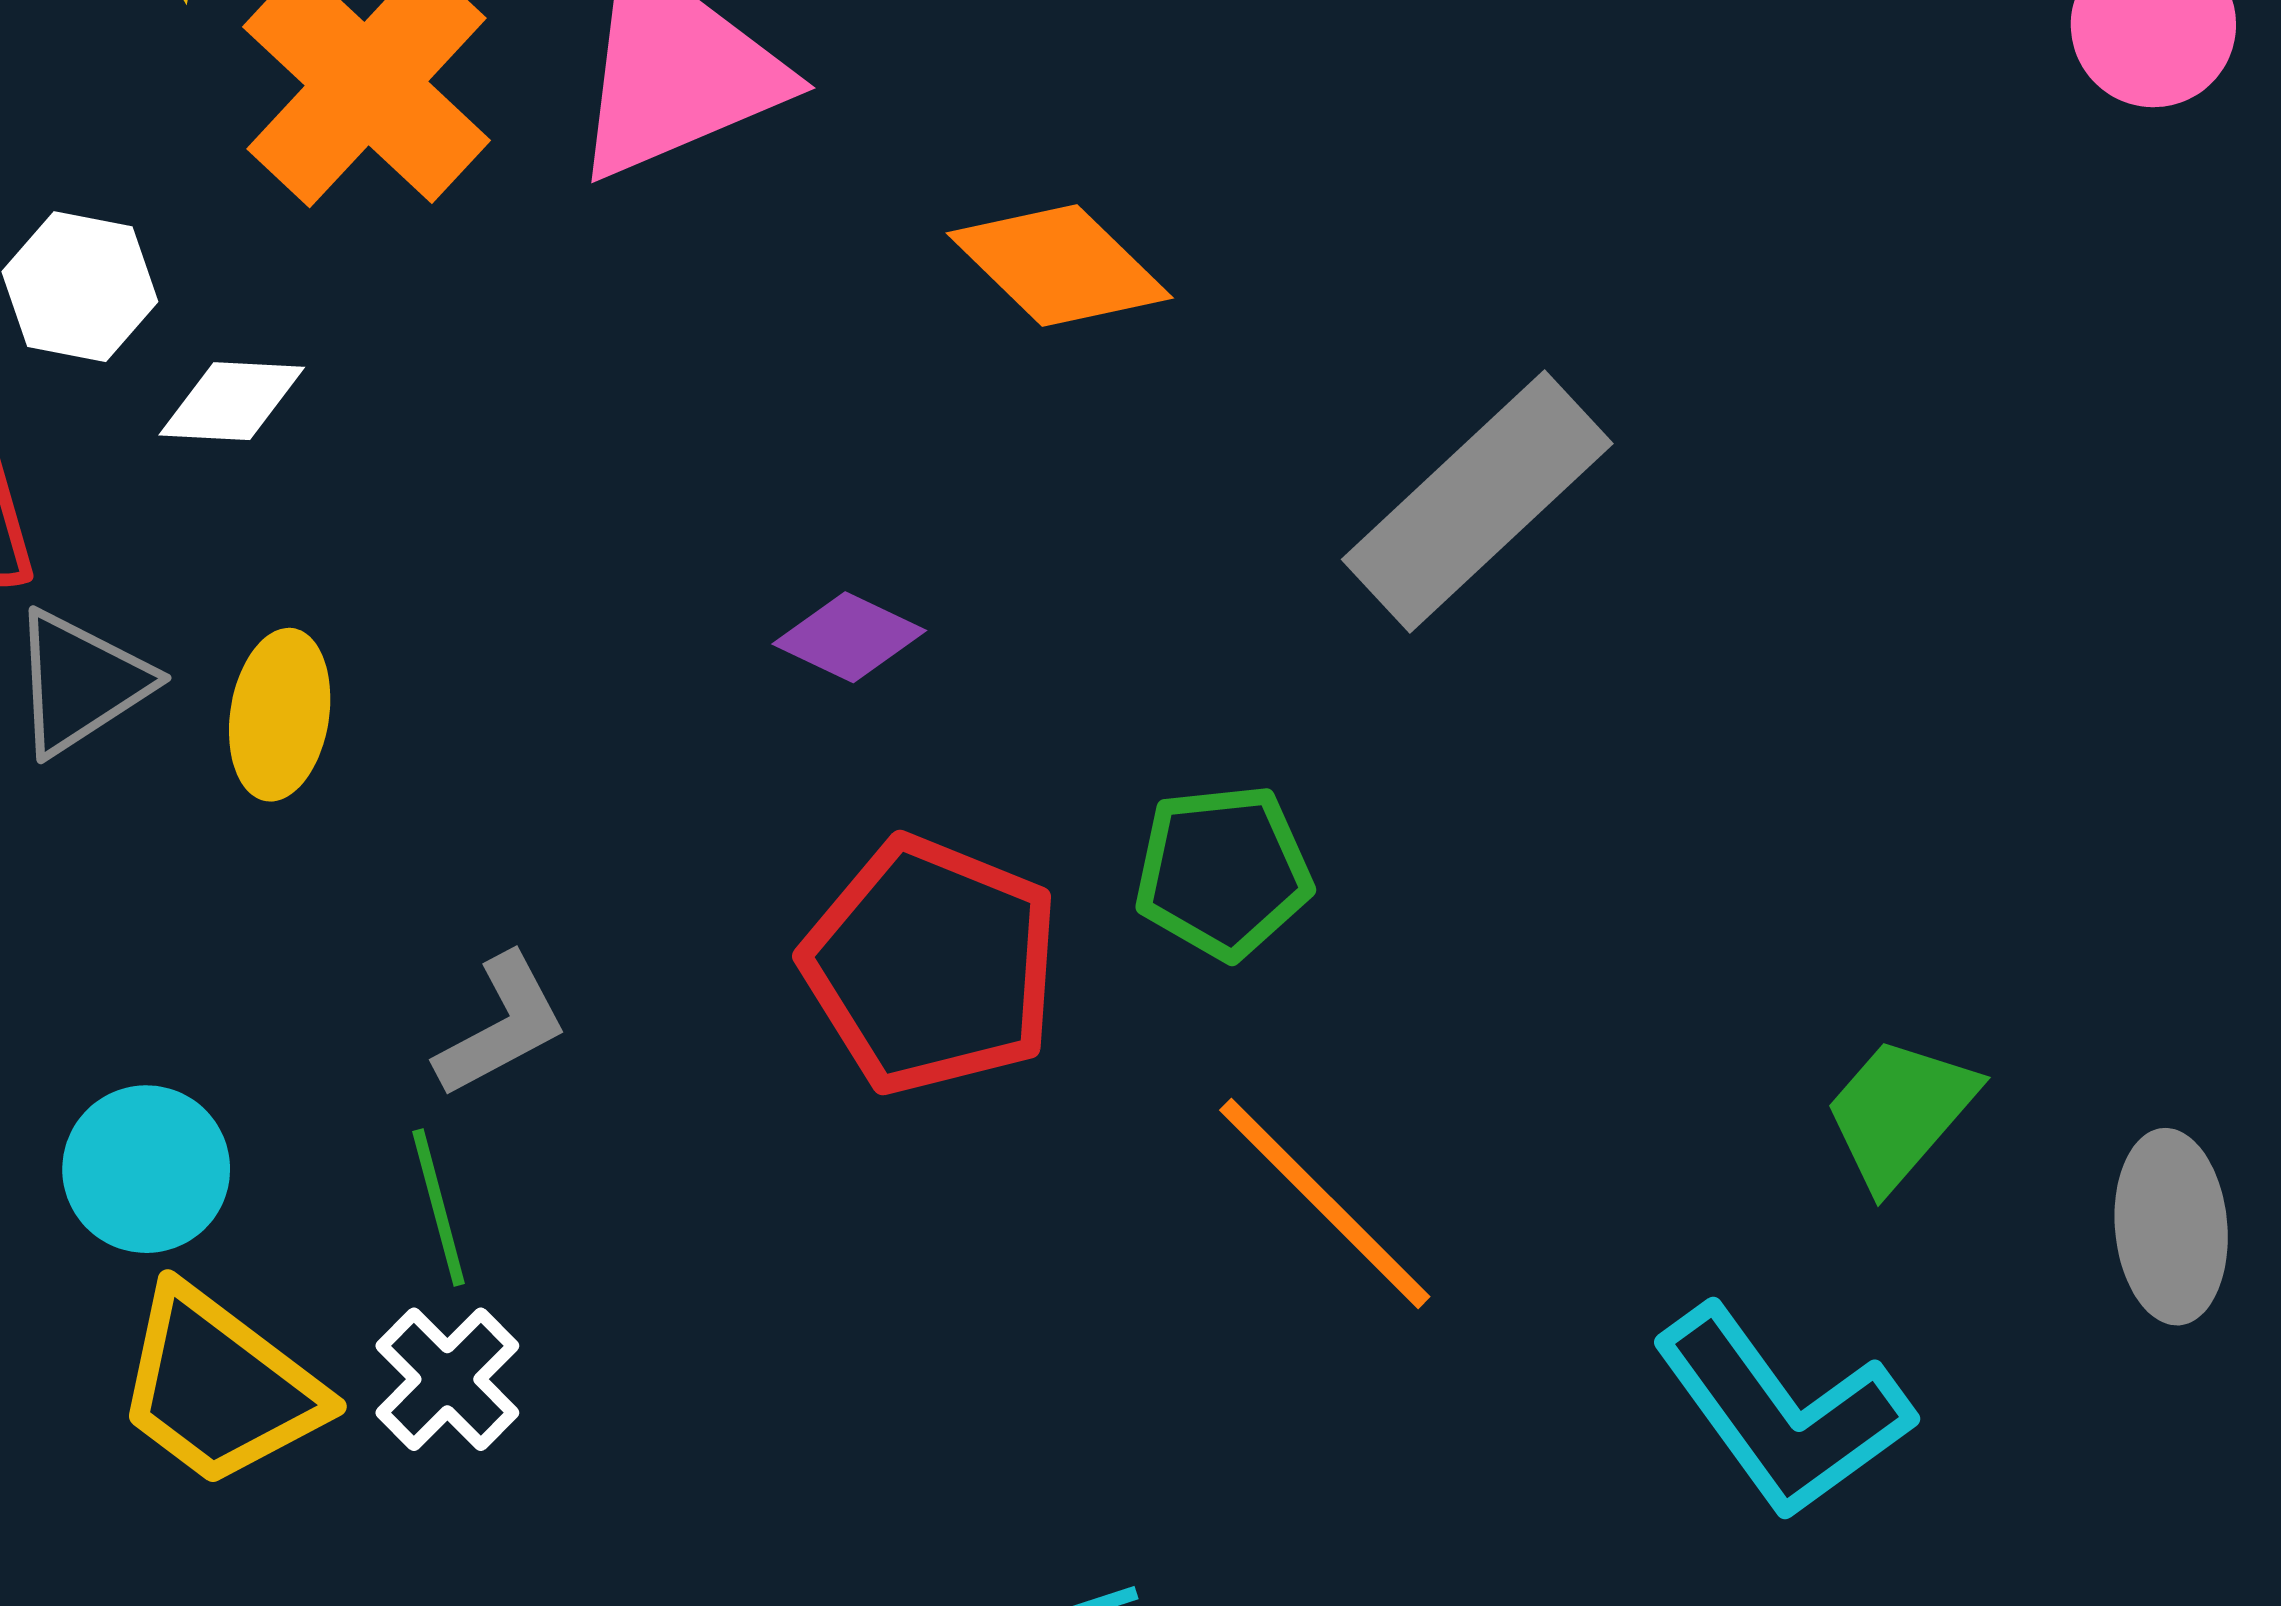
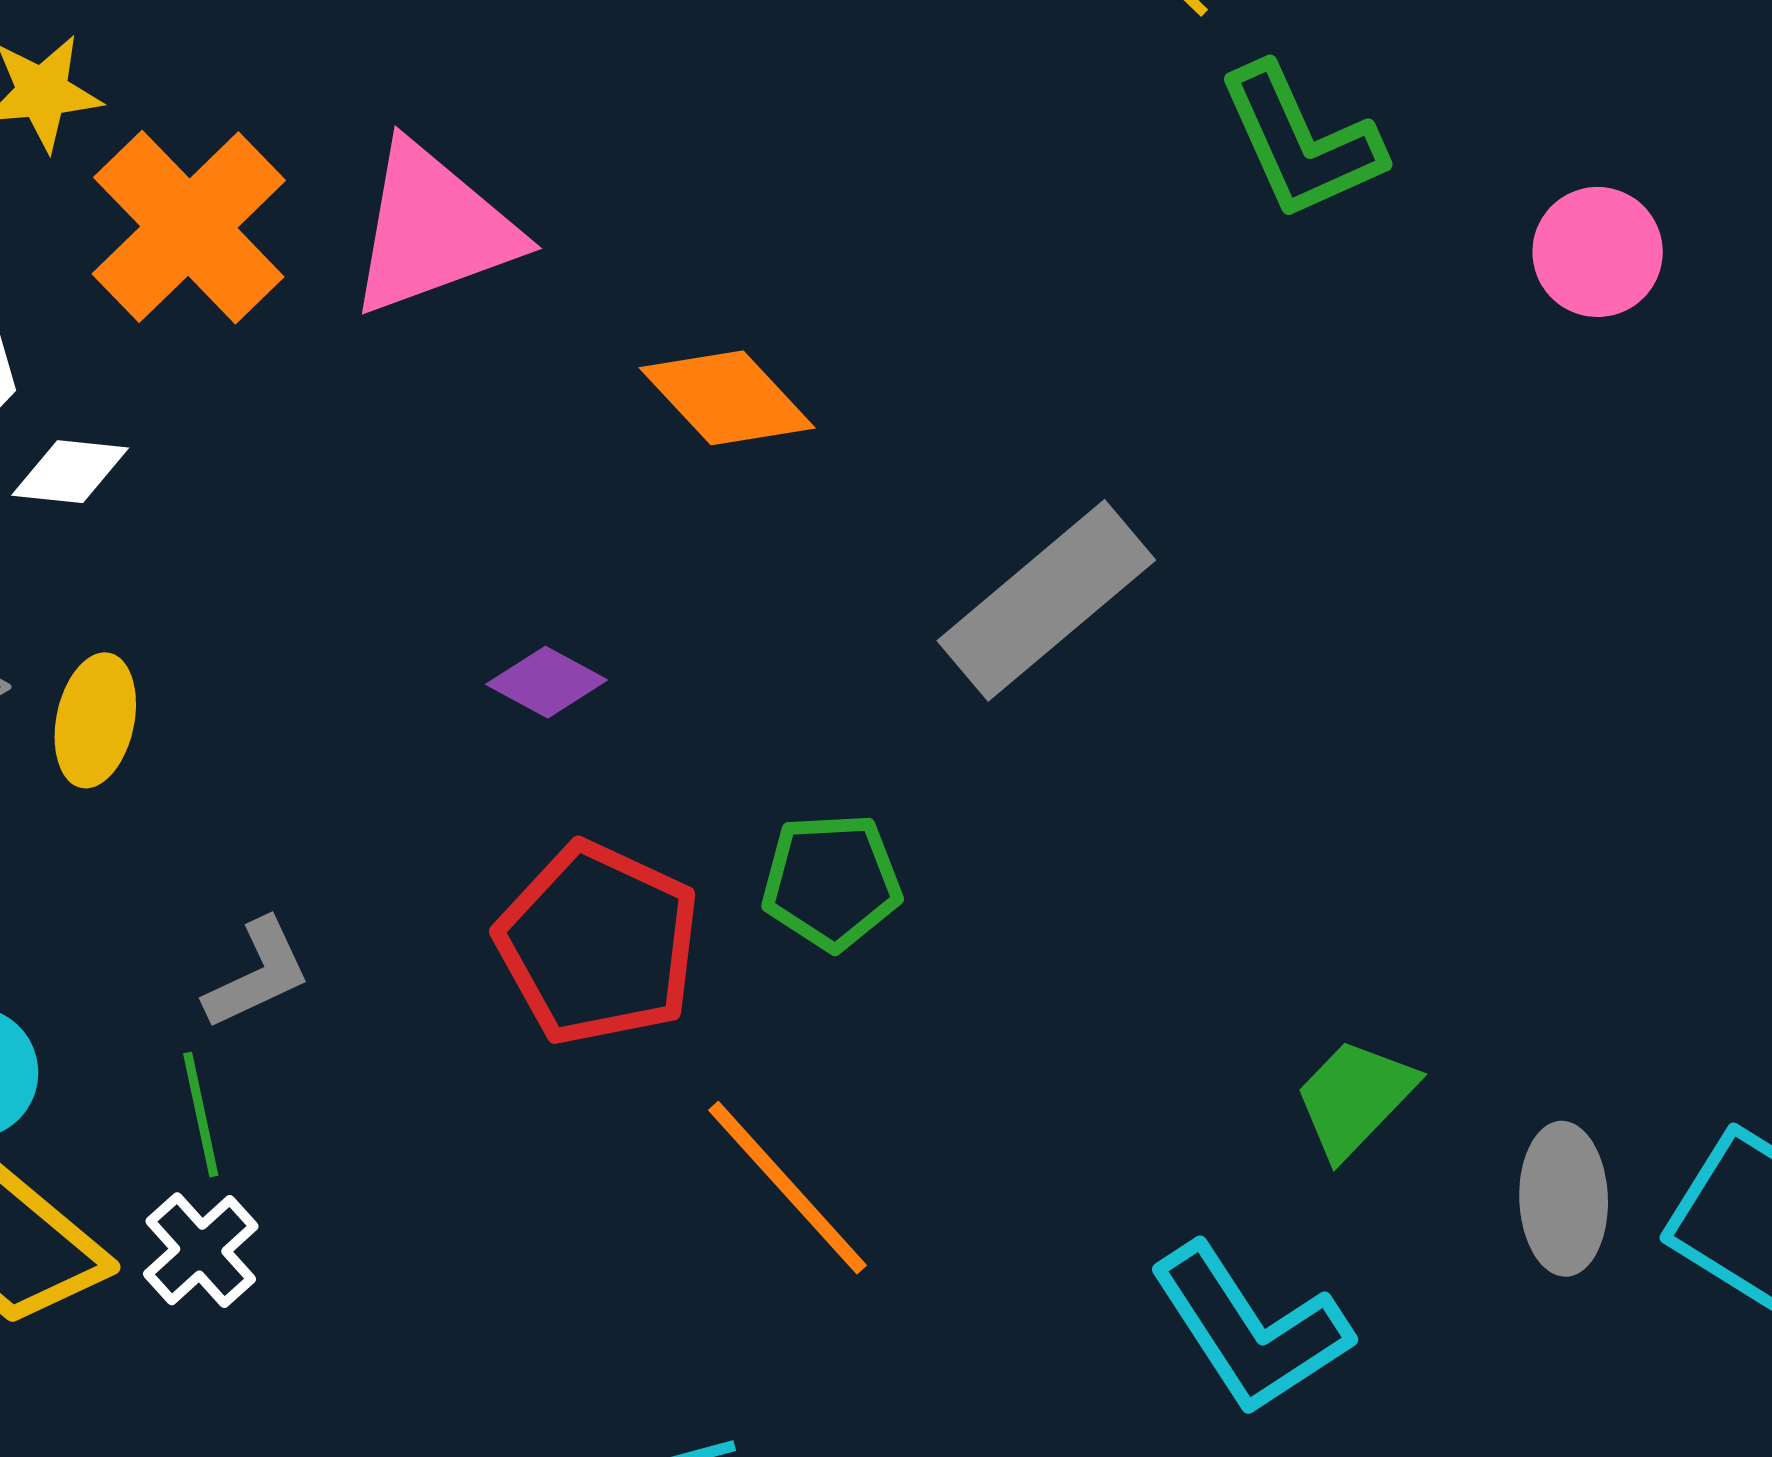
orange line: (1325, 1203) -> (788, 1188), moved

